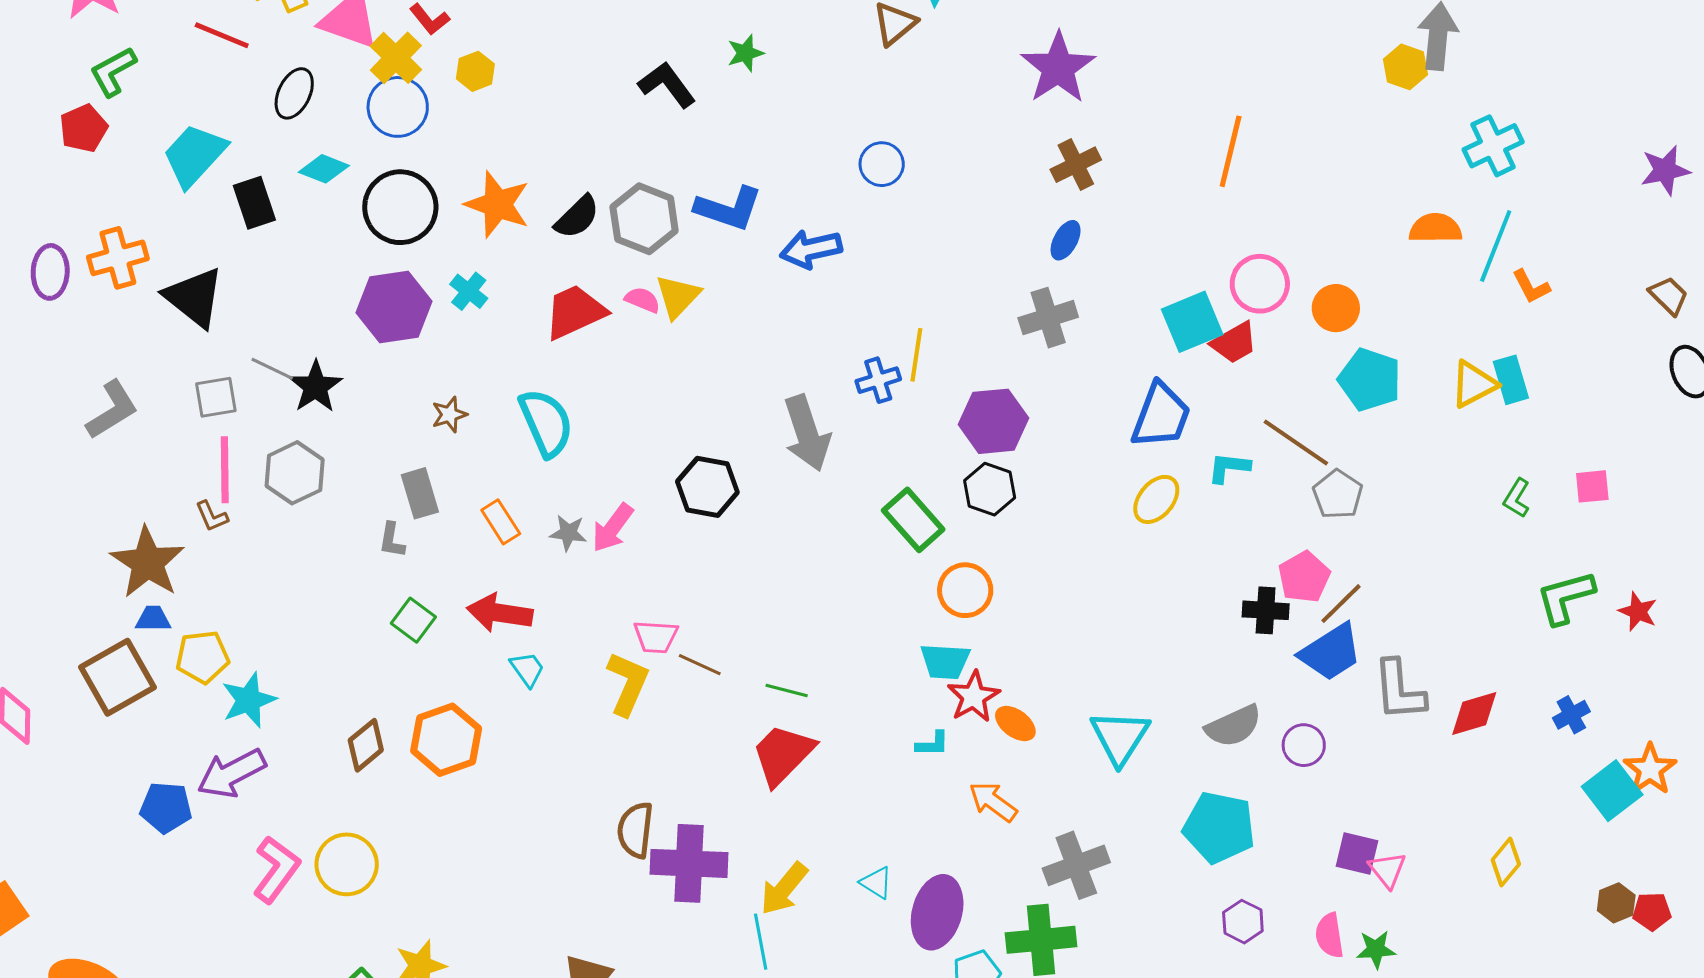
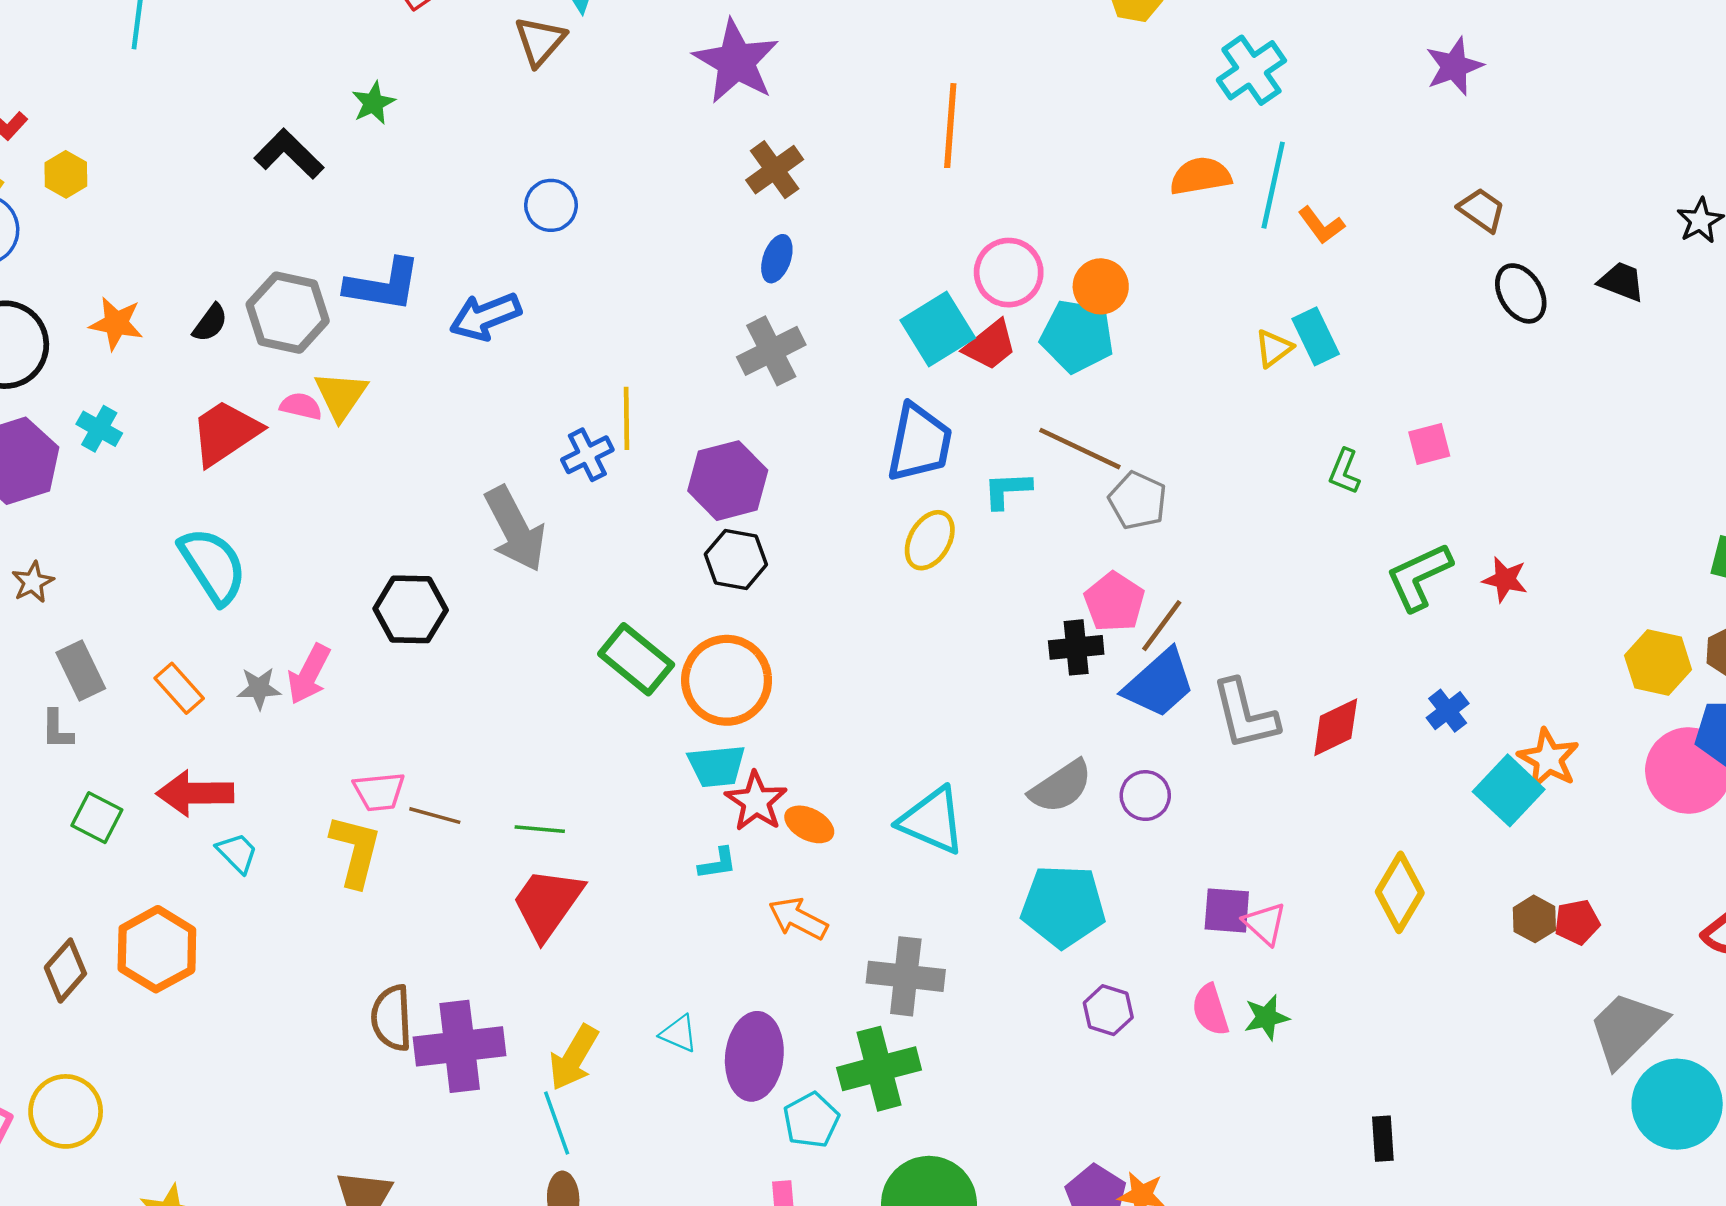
orange star: (498, 204) -> (116, 323), size x0.7
black semicircle: (577, 217) -> (210, 323), size x0.7
cyan pentagon: (1370, 380) -> (1077, 336), moved
yellow triangle: (1474, 384) -> (1274, 348), size x0.7
brown star: (449, 415) -> (33, 582), moved
green rectangle: (913, 520) -> (636, 659), moved
orange circle: (965, 590) -> (727, 680), size x1.4
cyan triangle: (1120, 737) -> (932, 821), turned -30
yellow diamond: (1506, 862) -> (1400, 892), size x1.4
gray cross: (1076, 865) -> (906, 976), turned 36

